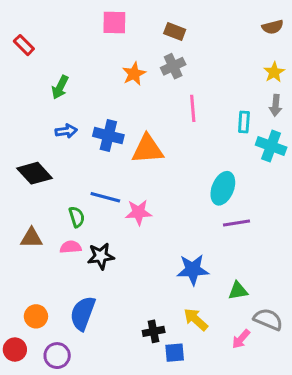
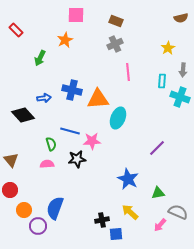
yellow star: (274, 72) -> (168, 48), moved
orange star: (134, 74) -> (65, 40), moved
blue arrow: (66, 131) -> (44, 98), moved
cyan ellipse: (223, 188) -> (118, 118), moved
purple line: (236, 223) -> (157, 148), turned -36
brown triangle: (31, 238) -> (11, 160), moved, turned 49
black star: (101, 256) -> (77, 159), moved
blue star: (193, 270) -> (128, 179), turned 30
red circle: (15, 350) -> (10, 190), moved
purple circle: (57, 356) -> (38, 226), moved

